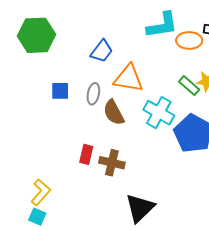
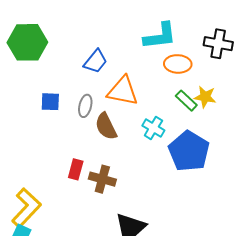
orange ellipse: (189, 40) -> (178, 64), moved
cyan cross: (159, 113) -> (153, 128), size x0.7
yellow L-shape: (41, 192) -> (26, 208), size x1.4

